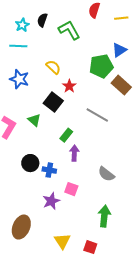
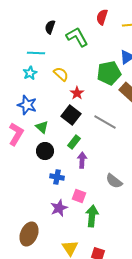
cyan star: (22, 25) -> (30, 73), moved
cyan line: (18, 46) -> (36, 53), moved
blue star: (19, 79) -> (27, 105), moved
black square: (53, 102) -> (71, 115), moved
black circle: (30, 163) -> (45, 151), moved
green arrow: (104, 216) -> (92, 216), moved

